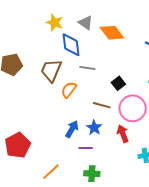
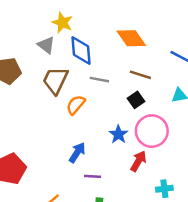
gray triangle: (86, 23) -> (46, 45), moved
brown line: (102, 105) -> (140, 75), moved
blue star: (94, 128) -> (118, 134), moved
red arrow: (123, 134) -> (138, 161), turned 48

